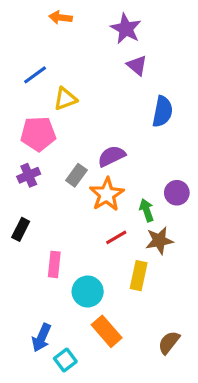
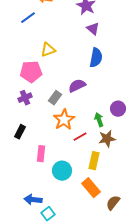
blue line: (35, 75) -> (28, 18), moved
blue semicircle: (162, 112) -> (96, 58), moved
orange star: (107, 194) -> (64, 120), moved
orange rectangle: (107, 331) -> (91, 188), moved
blue arrow: (41, 338) -> (33, 200), turned 72

